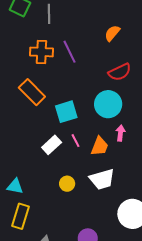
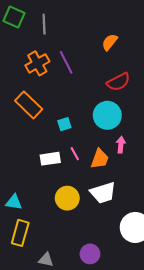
orange cross: (41, 52) -> (37, 63), turned -30
cyan square: (66, 112) -> (64, 124), size x0.6
white rectangle: (52, 145) -> (50, 159), turned 36
yellow circle: (67, 184) -> (67, 198), size x1.5

